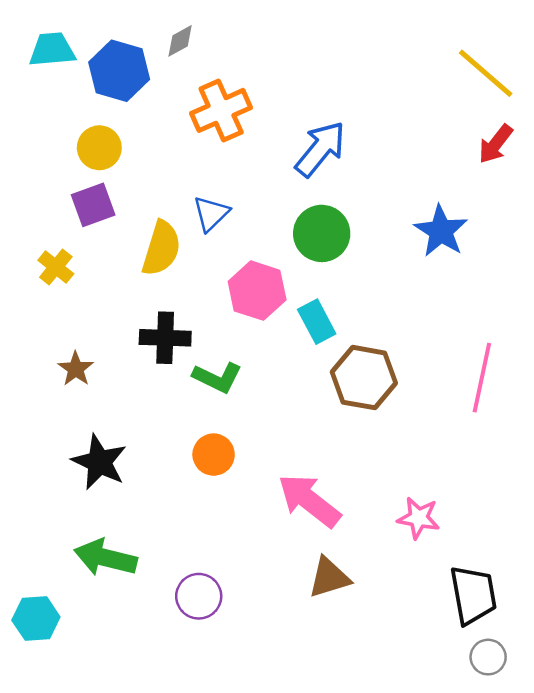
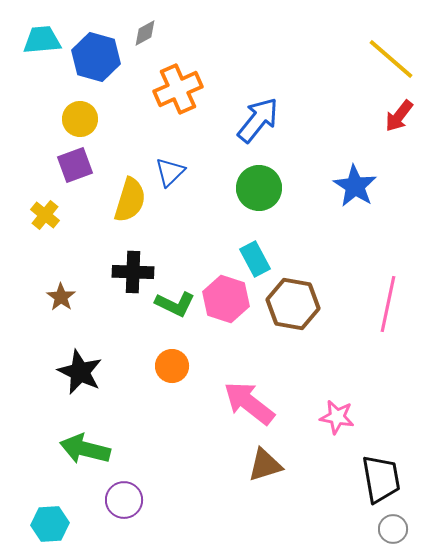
pink hexagon: (257, 291) -> (226, 299), moved
purple circle: (199, 596) -> (124, 500), moved
cyan hexagon: (36, 619) -> (50, 524), moved

